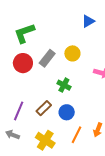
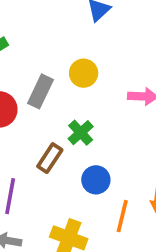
green cross: (64, 85) -> (81, 133), turned 32
brown rectangle: (44, 108) -> (50, 158), moved

